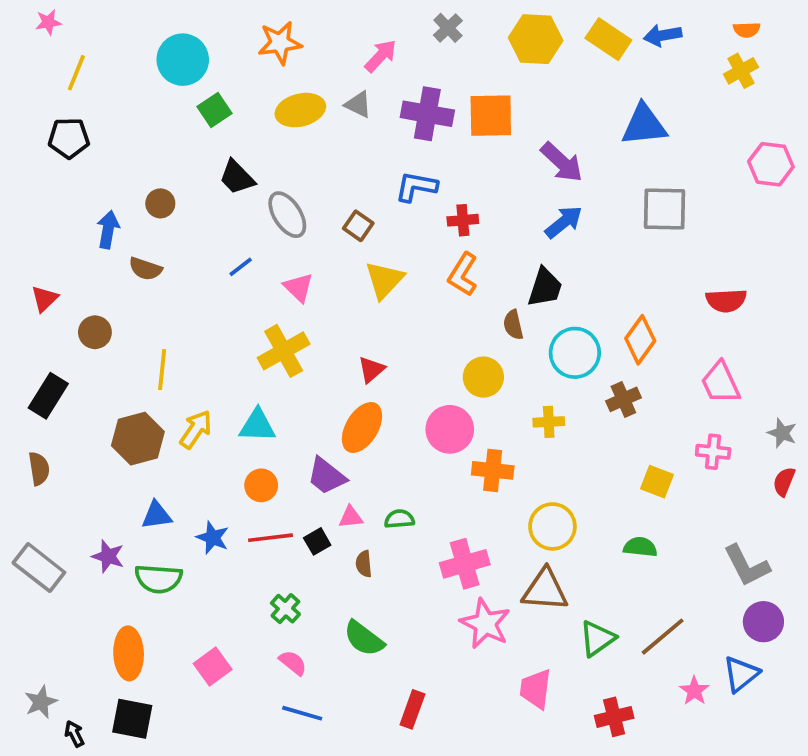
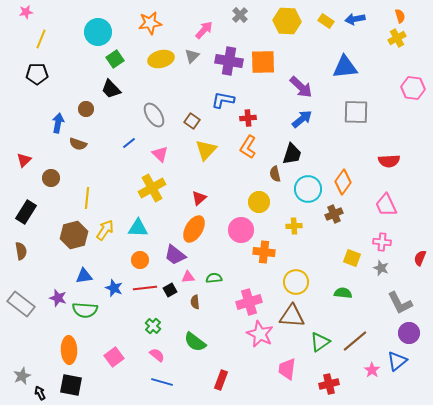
orange semicircle: (747, 30) -> (400, 16), turned -104
yellow rectangle: (608, 39) -> (326, 21), size x0.7
gray triangle: (358, 104) -> (192, 56), turned 49
black trapezoid: (237, 177) -> (111, 89), moved
gray star: (782, 433) -> (381, 268), moved

